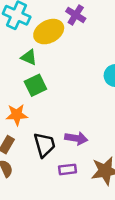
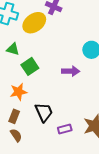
green triangle: (29, 57) -> (13, 49), moved
purple arrow: (76, 138) -> (71, 71), moved

